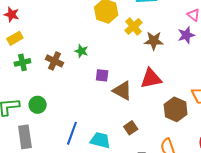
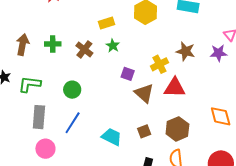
yellow cross: (133, 26) -> (159, 64), moved
yellow rectangle: (15, 38) -> (107, 23), moved
green circle: (38, 105) -> (72, 90), moved
brown hexagon: (176, 109) -> (177, 129), moved
blue line: (72, 133) -> (73, 123), moved

